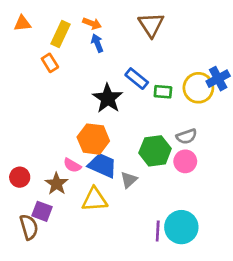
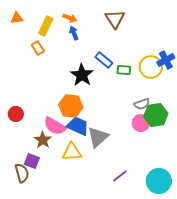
green hexagon: (155, 151) -> (156, 115), moved
pink semicircle: (72, 165) -> (55, 126), size x1.6
red circle: (20, 177) -> (16, 114), moved
gray triangle: (129, 180) -> (98, 137), size x1.6
cyan circle: (181, 227) -> (159, 181), moved
purple line: (158, 231) -> (120, 176), turned 49

